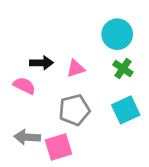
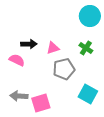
cyan circle: (117, 34) -> (90, 16), moved
gray pentagon: (74, 110) -> (64, 69), moved
cyan square: (126, 110) -> (88, 94), moved, turned -36

